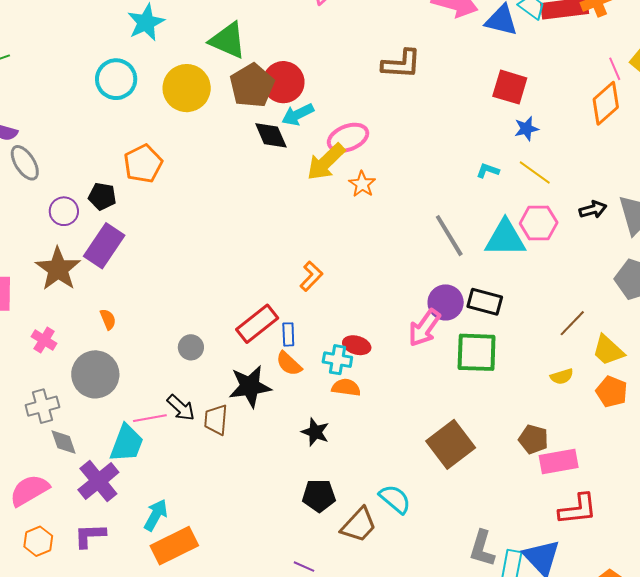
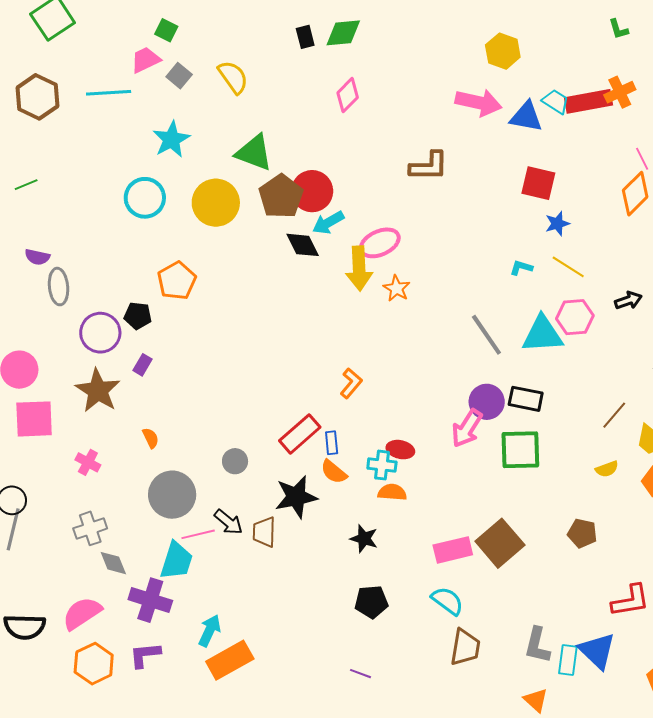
yellow arrow: (326, 162) -> (359, 268), turned -45
gray ellipse: (25, 163) -> (59, 287), turned 30
purple circle: (64, 211) -> (100, 333), size x1.4
purple rectangle: (104, 246) -> (142, 365), size x0.5
gray circle: (95, 374) -> (172, 495), moved
pink rectangle: (559, 462) -> (453, 550), moved
purple cross: (98, 481) -> (150, 600), turned -30
brown trapezoid: (359, 525) -> (465, 647), moved, turned -30
orange hexagon: (38, 541) -> (94, 664), size x1.4

